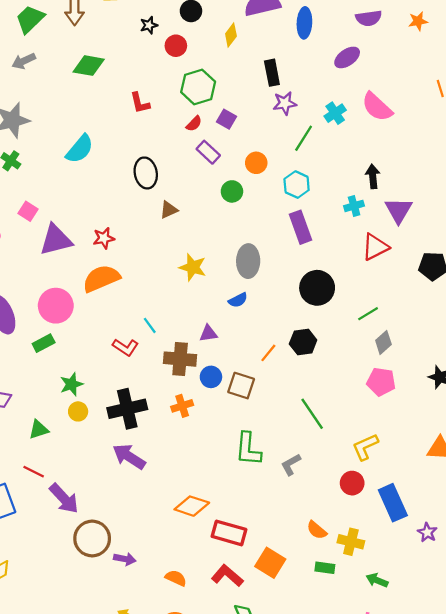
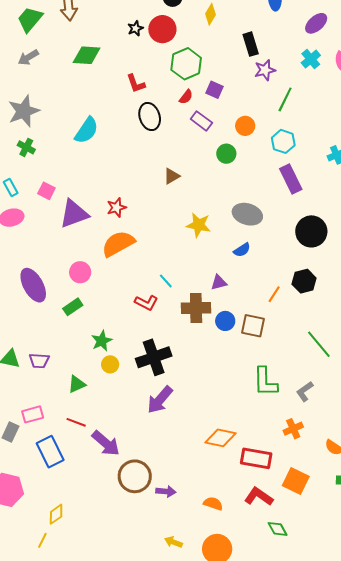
black star: (149, 25) -> (135, 28), moved
red circle: (176, 46) -> (162, 29), size x1.4
cyan cross: (335, 113) -> (311, 59), moved
black ellipse: (146, 173) -> (150, 117), moved
gray ellipse: (248, 261) -> (247, 214), turned -68
pink circle: (56, 306) -> (80, 272), size x0.7
orange cross: (182, 406) -> (293, 429), moved
purple arrow: (129, 457) -> (160, 400), turned -76

